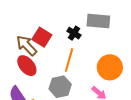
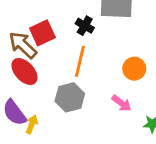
red square: (42, 37) -> (42, 33), turned 36
orange circle: (110, 67) -> (134, 69), size x0.7

